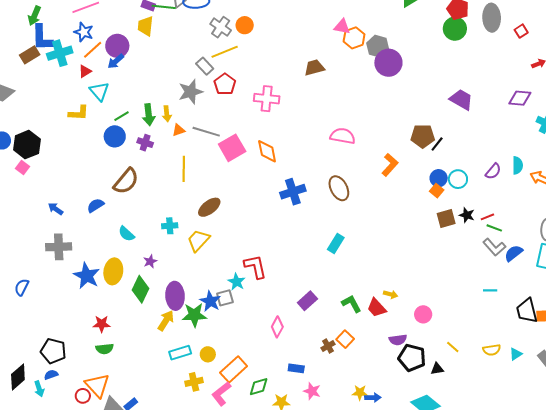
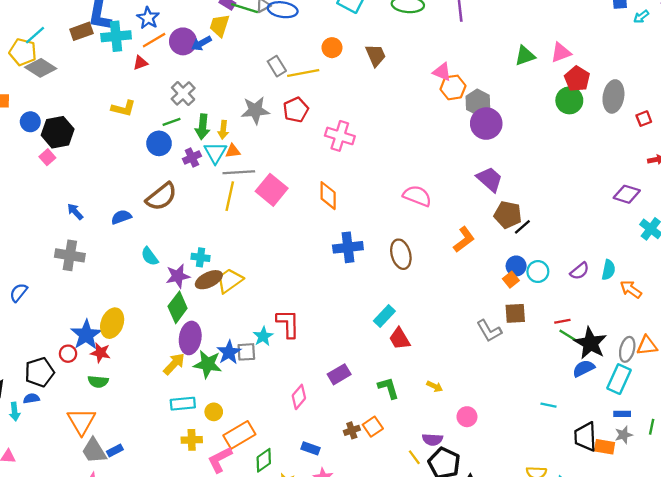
gray cross: (221, 27) -> (183, 93), moved
blue arrow: (116, 61) -> (201, 43), moved
gray rectangle: (205, 66) -> (277, 66), moved
brown trapezoid: (314, 68) -> (376, 55), moved, turned 70
cyan triangle: (99, 91) -> (215, 153), moved
purple trapezoid: (461, 100) -> (490, 179), moved
gray line: (206, 132) -> (239, 172), moved, turned -32
purple cross: (145, 143) -> (192, 157), turned 35
pink square: (232, 148) -> (272, 190), moved, turned -32
brown ellipse: (209, 207) -> (209, 280), moved
black star: (467, 215) -> (590, 343), moved, size x1.8
gray L-shape: (494, 247) -> (489, 331), moved
purple star: (150, 261) -> (178, 276), moved, size x1.5
yellow ellipse: (113, 271) -> (112, 323), moved
blue star: (87, 276) -> (86, 335), moved
green diamond: (141, 289) -> (178, 307), moved
red trapezoid: (377, 308) -> (400, 339), moved
yellow line: (453, 347) -> (414, 457), moved
black pentagon: (53, 351) -> (39, 372), turned 30
green diamond: (259, 387) -> (264, 460), turned -30
red circle: (83, 396) -> (68, 354), moved

